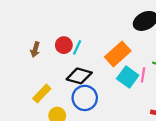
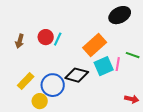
black diamond: (79, 76) -> (77, 75), moved
cyan square: (128, 77) -> (104, 66), turned 30
blue circle: (85, 98) -> (53, 85), moved

